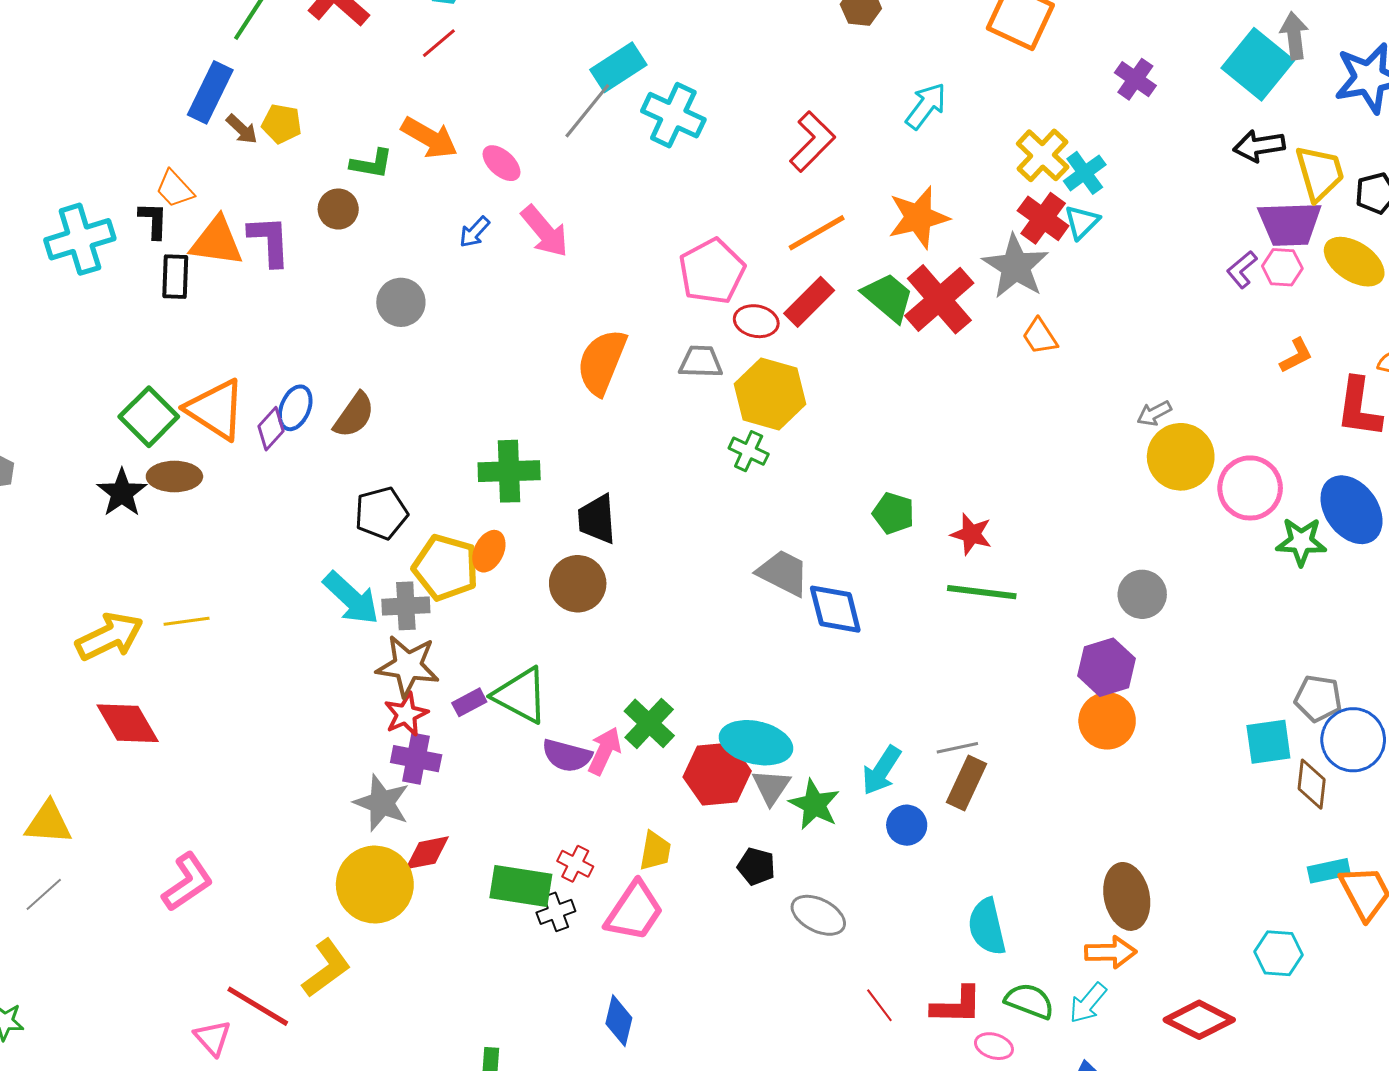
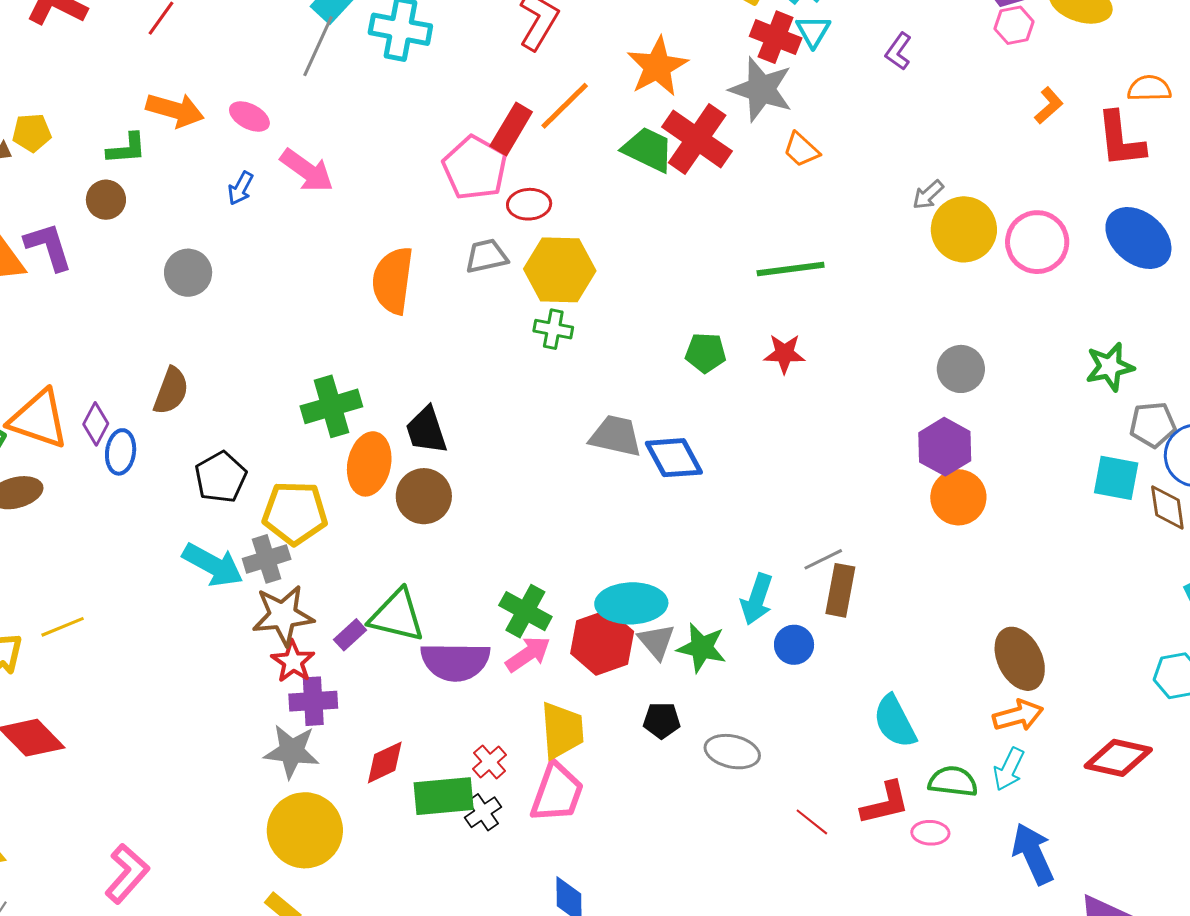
purple L-shape: (1242, 269) -> (898, 51), moved
red rectangle: (809, 302) -> (511, 129), moved
blue ellipse: (295, 408) -> (121, 452), moved
green star: (1301, 542) -> (1110, 367), moved
orange ellipse: (489, 551) -> (369, 464), moved, size x1.5
green line: (982, 592) -> (791, 269), moved
cyan square: (1268, 742) -> (1116, 478), turned 33
pink arrow: (605, 751) -> (528, 654), moved, turned 45
purple semicircle: (567, 756) -> (455, 662), size x1.4
yellow trapezoid: (655, 851) -> (562, 730), size x1.5
red diamond: (427, 853) -> (385, 762), moved
red cross: (575, 864) -> (490, 762), turned 36

